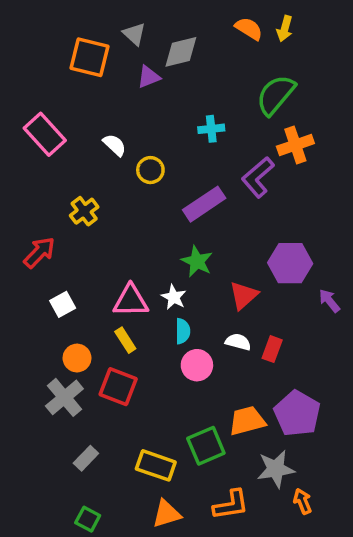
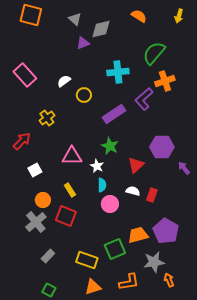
yellow arrow: (285, 29) -> (179, 16), moved
orange square: (90, 57) -> (31, 15), moved
cyan cross: (211, 129) -> (118, 72), size x1.5
white semicircle: (115, 145) -> (64, 81), turned -80
pink triangle: (131, 301) -> (72, 156), moved

